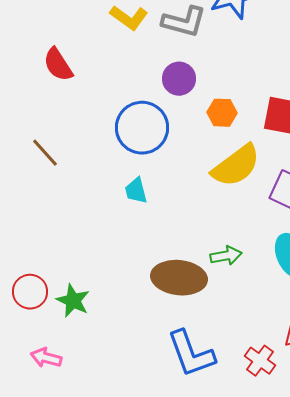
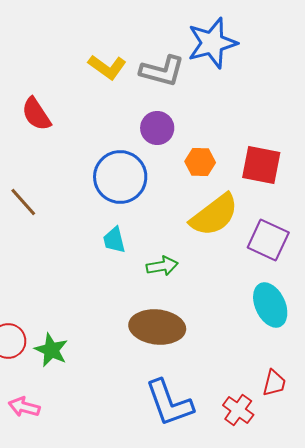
green arrow: (226, 256) -> (162, 266), moved

